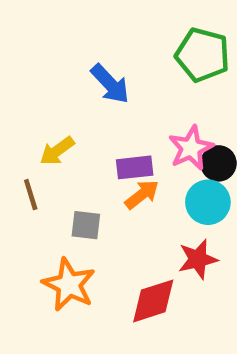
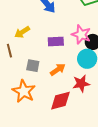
pink star: (191, 148) -> (81, 34), turned -30
orange arrow: (142, 195) -> (58, 70), moved

